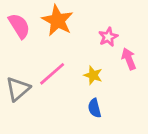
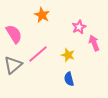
orange star: (58, 20) -> (42, 15), size x0.7
pink semicircle: (19, 26) -> (14, 34), moved

